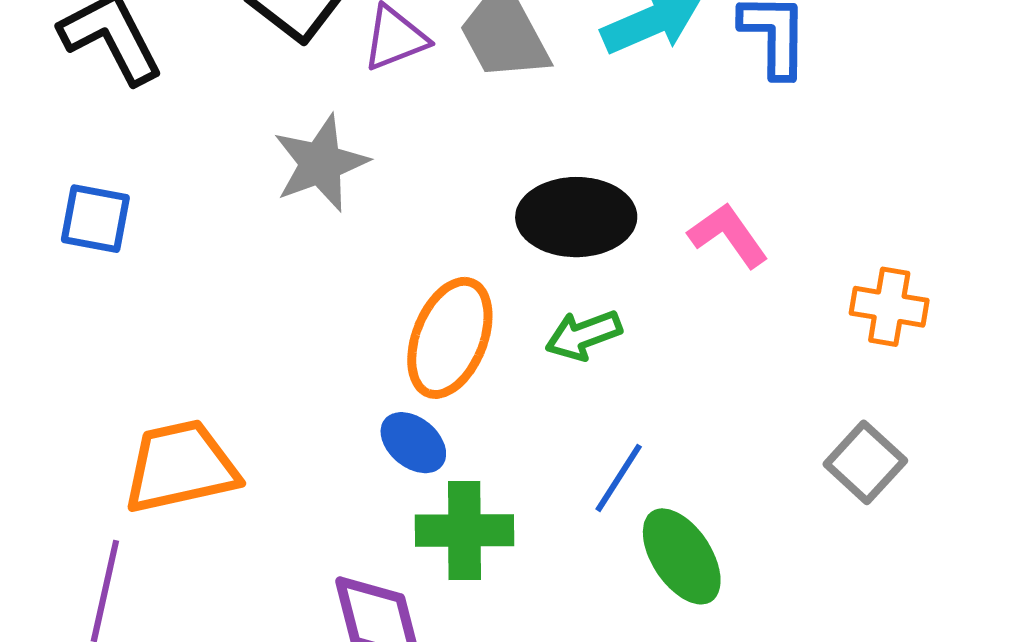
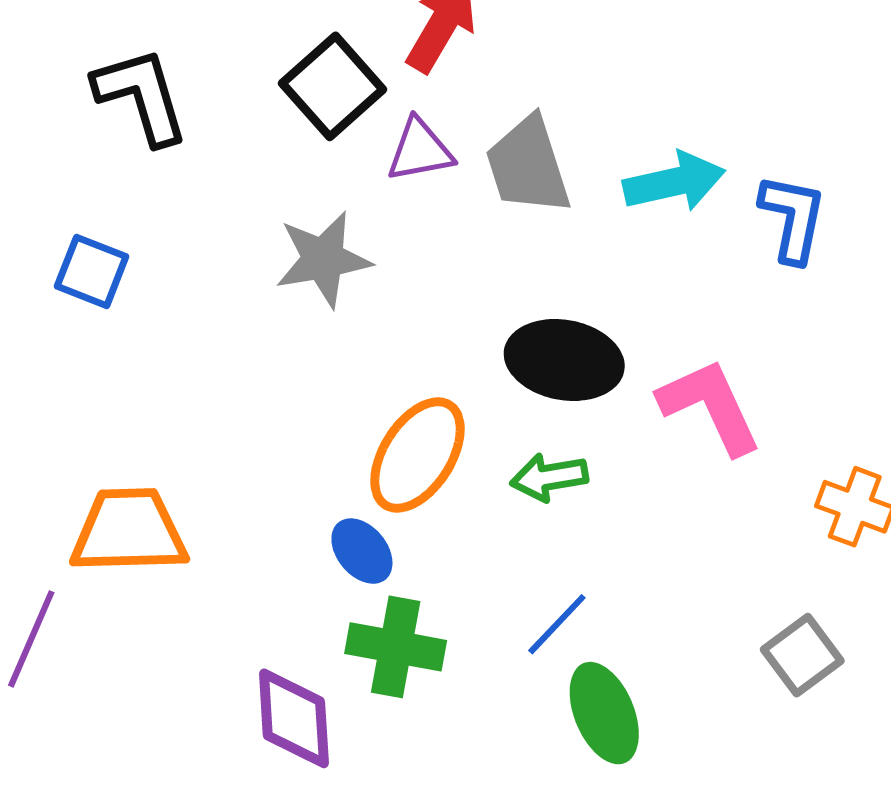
pink L-shape: (728, 235) -> (710, 406), size x1.4

